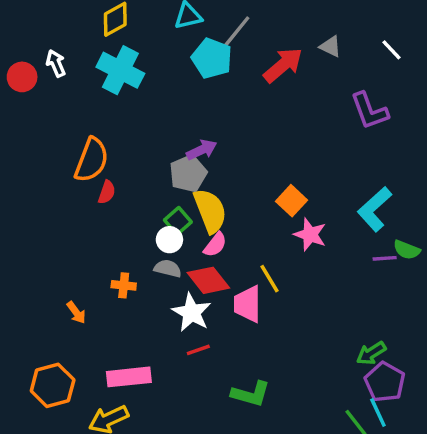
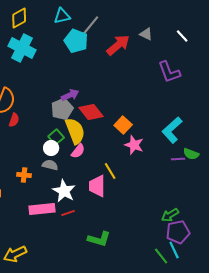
red diamond: (208, 280) -> (91, 112), moved
pink rectangle: (129, 377) -> (42, 209), moved
purple pentagon: (385, 382) -> (178, 232), turned 30

